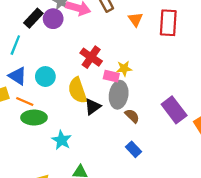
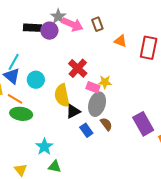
black rectangle: (33, 18) -> (32, 28), turned 42
orange triangle: (135, 19) -> (120, 41), turned -40
cyan line: (15, 45) -> (14, 62), moved
cyan star: (62, 140) -> (44, 147), moved
blue rectangle: (134, 149) -> (86, 130), moved

